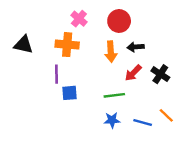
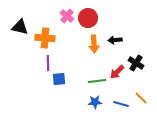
red circle: (119, 21) -> (88, 18), moved
black triangle: (23, 45) -> (20, 27), moved
orange cross: (67, 45) -> (45, 38), moved
red arrow: (133, 73) -> (117, 72), moved

